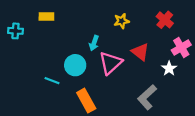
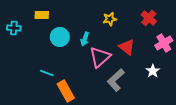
cyan circle: (75, 65) -> (60, 37), moved
white star: (169, 68) -> (153, 71), moved
gray L-shape: (147, 97) -> (116, 80), moved
orange rectangle: (86, 101) -> (66, 91), moved

